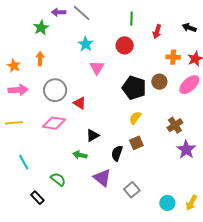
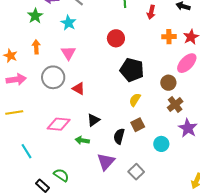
cyan star: (86, 44) -> (68, 23), moved
red circle: (125, 45) -> (116, 38), moved
pink triangle: (97, 68) -> (68, 53), moved
brown circle: (159, 82) -> (168, 83), moved
pink diamond: (54, 123) -> (59, 124), moved
purple triangle: (102, 178) -> (106, 162), turned 36
green semicircle: (58, 179) -> (61, 175), moved
cyan circle: (167, 203) -> (161, 144), moved

